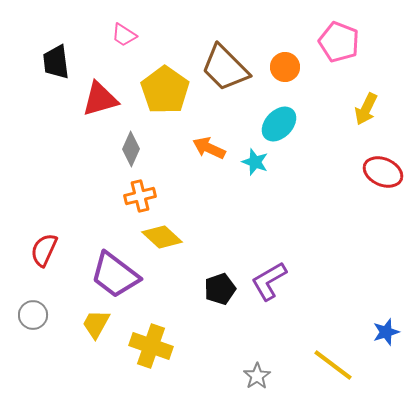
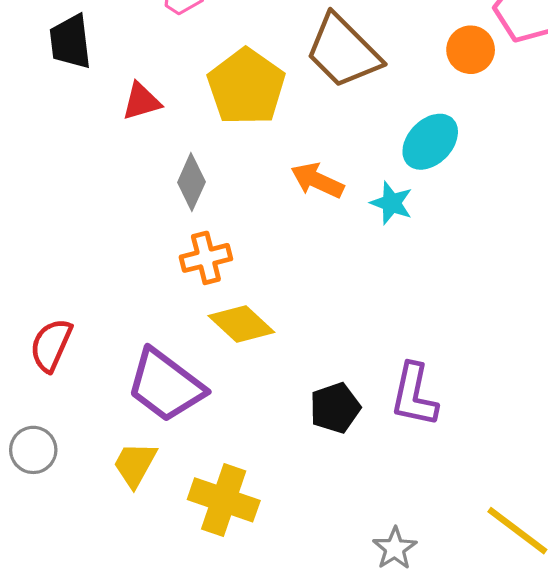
orange circle: (285, 67) -> (471, 50), moved
red triangle: (100, 99) -> (141, 101), size x0.7
purple L-shape: (269, 281) -> (414, 395), turned -48

